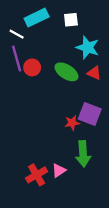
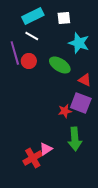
white line: (17, 34) -> (32, 36), moved
red triangle: (94, 73) -> (85, 80), moved
pink triangle: (59, 170) -> (46, 149), moved

